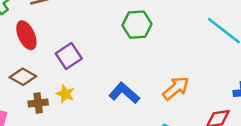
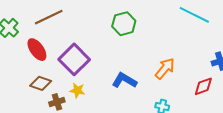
purple square: (69, 56) -> (74, 59), size x1.4

